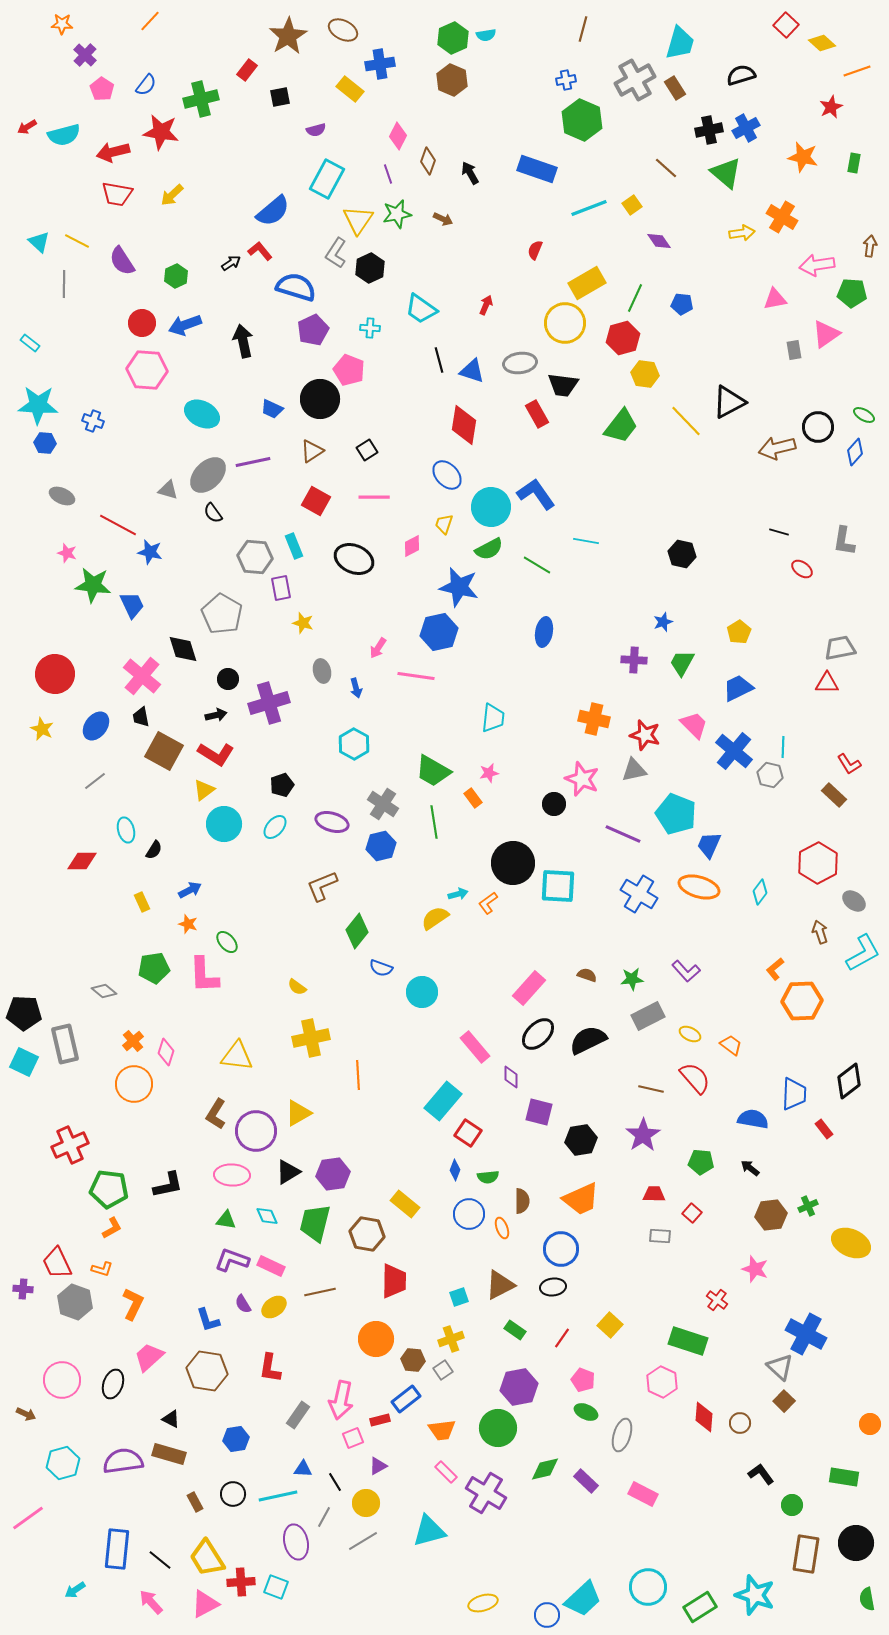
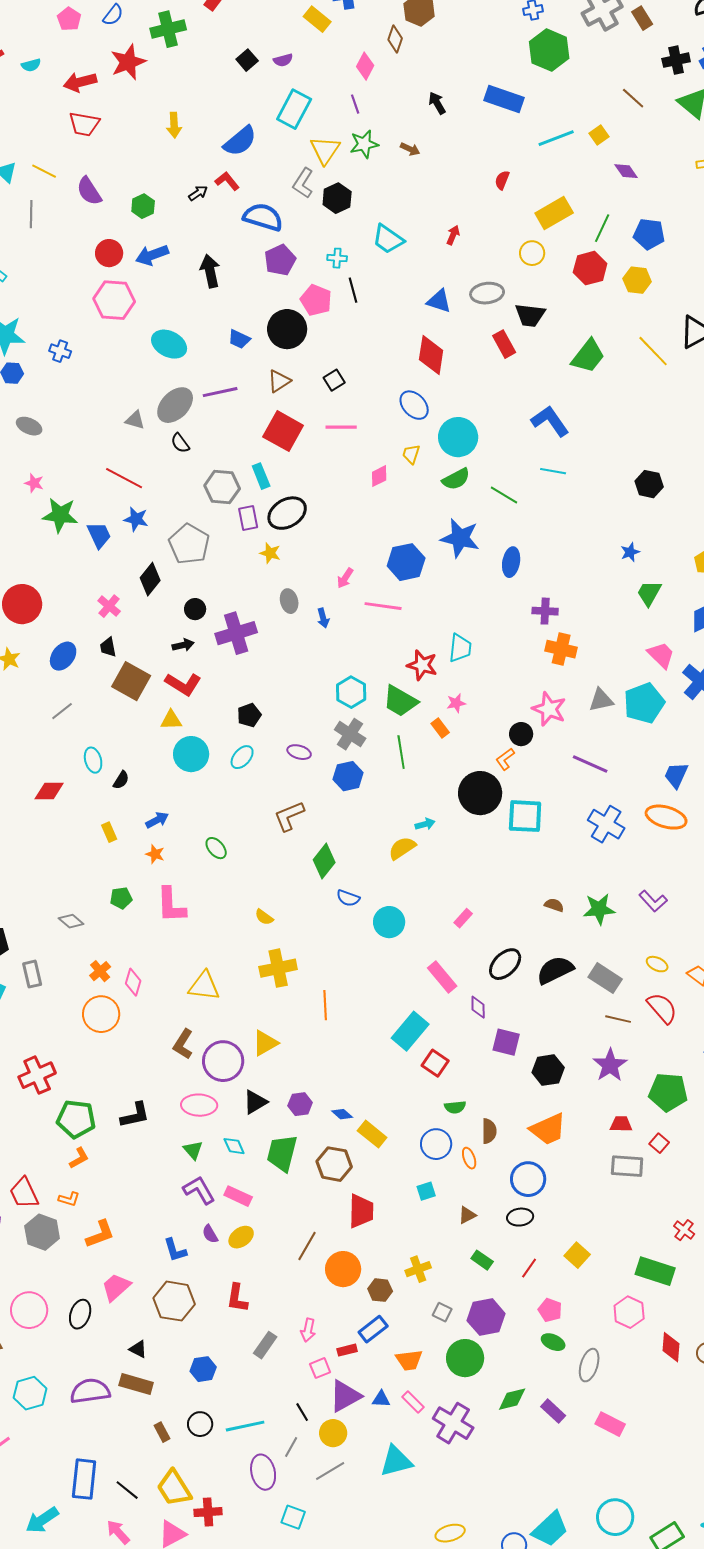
black square: (280, 97) -> (247, 60), moved, turned -30
red star: (161, 132) -> (128, 62), turned -30
cyan semicircle: (64, 135) -> (31, 65), size x0.6
brown diamond: (428, 161) -> (395, 39), moved
yellow arrow: (172, 195) -> (174, 125), moved, turned -50
blue pentagon: (682, 304) -> (649, 234), size x1.4
yellow circle: (565, 323) -> (532, 253), size x0.6
black line: (439, 360) -> (353, 290), moved
yellow hexagon: (645, 374) -> (637, 280), moved
blue L-shape: (536, 494) -> (550, 421), moved
red square: (316, 501) -> (283, 431), size x1.4
red line: (118, 525) -> (124, 478), moved
blue star: (150, 552) -> (136, 519), moved
black ellipse: (354, 559) -> (287, 513), moved, turned -54
blue star: (459, 587) -> (460, 538), moved
black diamond: (183, 649) -> (150, 579), turned 56
purple cross: (634, 660) -> (545, 611), moved
pink cross: (142, 676) -> (109, 606), size x0.6
red star: (645, 735) -> (422, 665), moved
cyan hexagon: (354, 744) -> (351, 692), moved
yellow triangle: (204, 790) -> (171, 720), turned 35
cyan pentagon: (676, 814) -> (644, 703), moved, turned 30
purple ellipse: (332, 822) -> (299, 752), size x0.7
orange L-shape: (488, 903) -> (505, 759), moved
green ellipse: (227, 942) -> (216, 848), moved
green pentagon: (154, 968) -> (121, 898), size x0.7
green star: (632, 979) -> (599, 909), size x1.4
pink rectangle: (529, 988) -> (463, 918), moved, size x0.6
gray rectangle: (648, 1016) -> (605, 978), moved, turned 60
gray rectangle: (65, 1044) -> (32, 974), size x0.7
green pentagon: (701, 1162) -> (668, 1092), size x1.5
blue diamond: (455, 1170) -> (342, 1114), moved, turned -70
purple hexagon: (333, 1174) -> (300, 1104), size x0.7
green triangle: (226, 1220) -> (193, 1150), turned 40
gray rectangle: (660, 1236) -> (627, 1166), size x1.5
purple L-shape: (232, 1260) -> (199, 1190), turned 40
brown triangle: (500, 1285) -> (467, 1215), size x0.6
brown line: (320, 1292) -> (307, 1246), moved, turned -48
cyan square: (459, 1297) -> (426, 1191), moved
orange L-shape: (133, 1304) -> (100, 1234), turned 44
gray square: (443, 1370) -> (442, 1312), moved, turned -30
pink arrow: (341, 1400) -> (308, 1330), size x0.6
purple triangle: (378, 1466) -> (345, 1396), size x1.8
blue triangle: (303, 1469) -> (381, 1399), moved
cyan square: (276, 1587) -> (293, 1517), moved
cyan arrow: (75, 1590) -> (42, 1520), size x1.6

